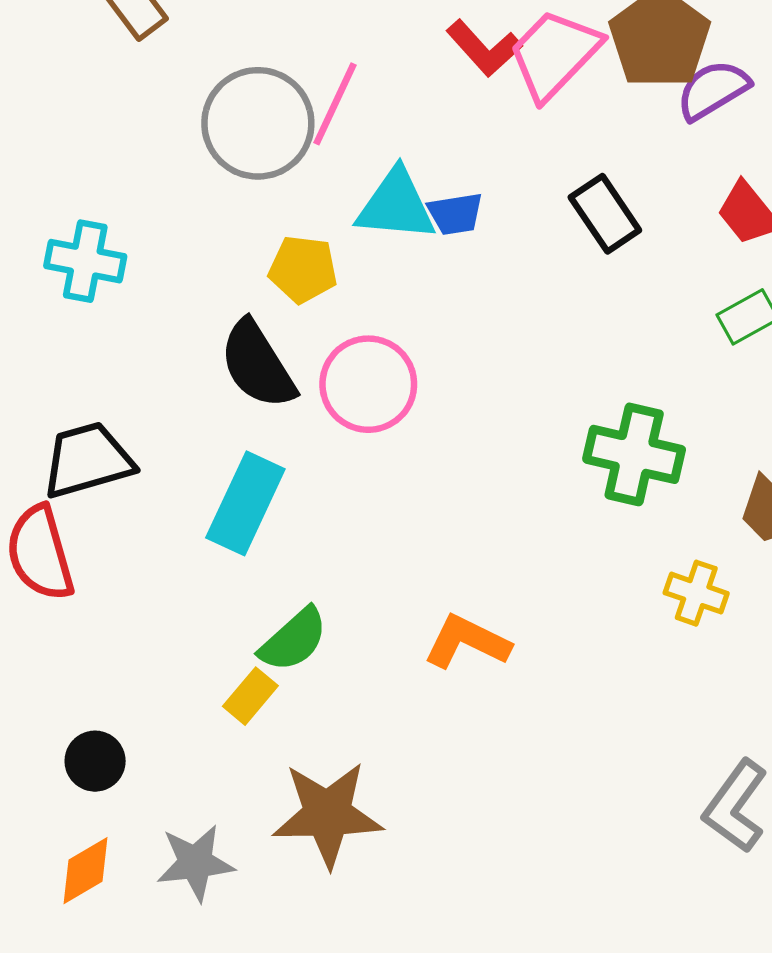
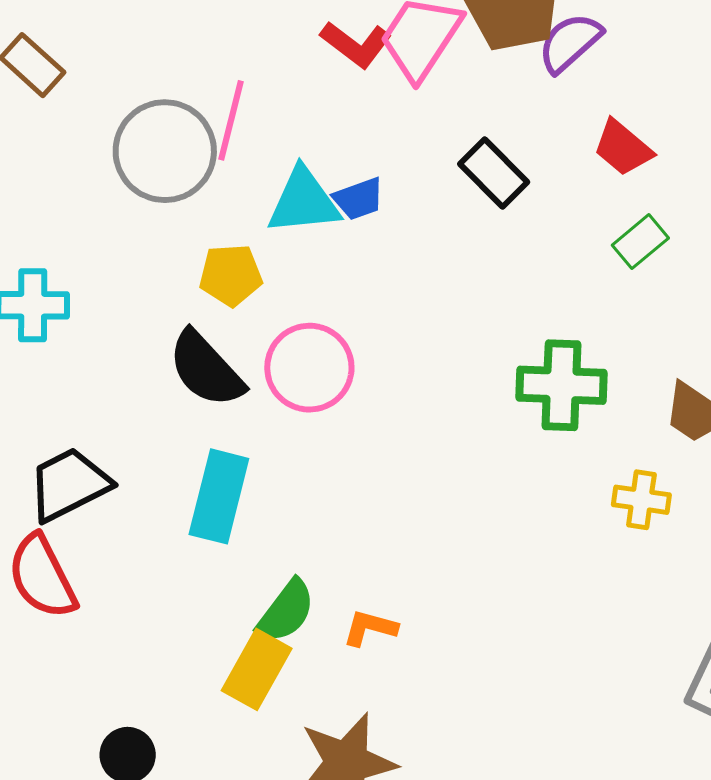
orange L-shape: (467, 642) -> (370, 628), moved, size x0.7
yellow rectangle: (250, 696) -> (257, 669), size x1.5

